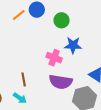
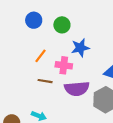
orange line: (19, 15) -> (40, 56), moved
brown line: (24, 79) -> (45, 81), moved, turned -56

